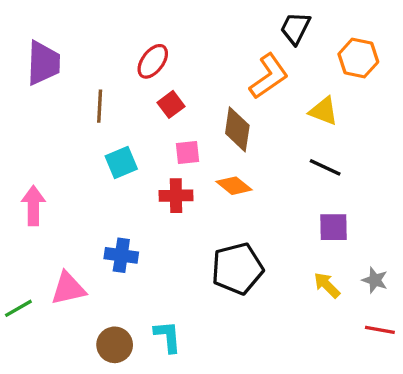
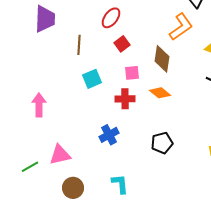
blue cross: (121, 255) -> (109, 135), moved, turned -36
black pentagon: (237, 269) -> (162, 143), size x0.7
brown circle: (115, 345) -> (73, 188), moved

